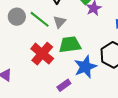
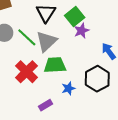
gray triangle: (60, 22) -> (46, 41), size x1.6
blue star: (85, 67) -> (68, 88), size x0.6

